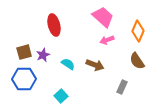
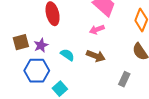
pink arrow: (107, 40) -> (97, 30), moved
blue hexagon: (24, 79) -> (37, 71), moved

